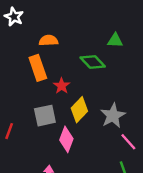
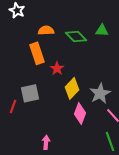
green diamond: (93, 62) -> (76, 36), moved
gray square: (45, 116) -> (30, 93), moved
pink diamond: (66, 139) -> (80, 113), moved

